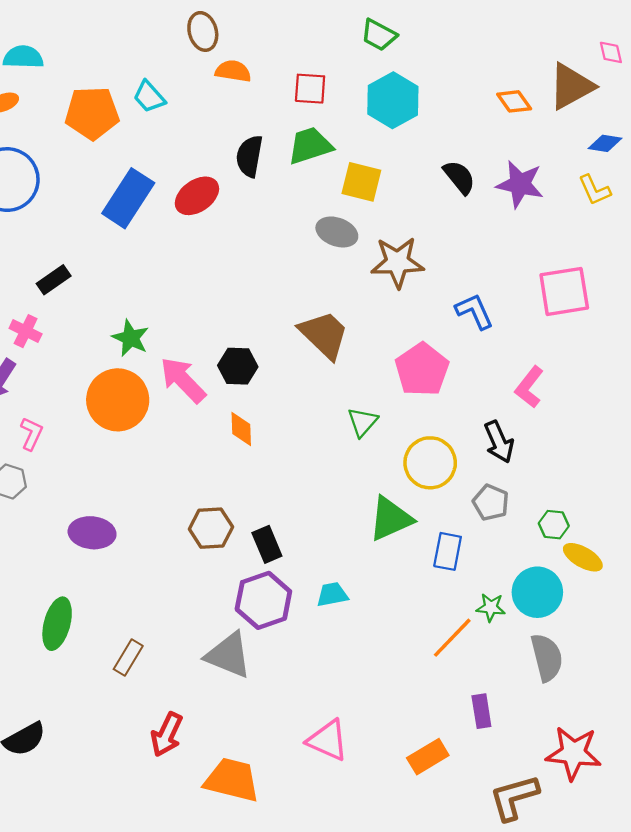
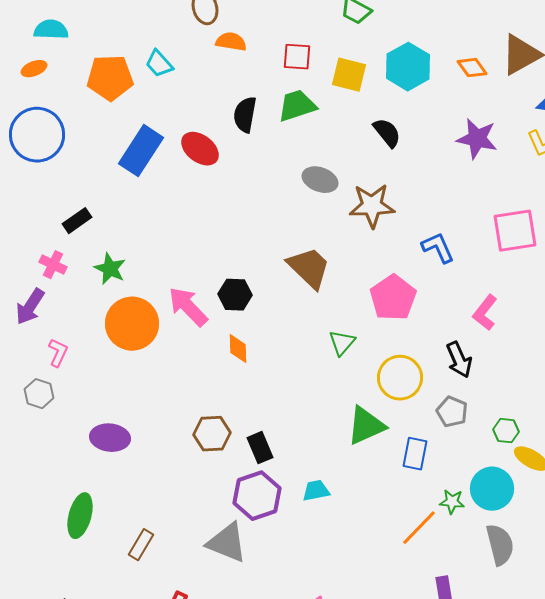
cyan hexagon: (393, 100) -> (408, 67), moved
black semicircle: (459, 177) -> (387, 133), moved
yellow square: (361, 182) -> (349, 75), moved
red ellipse: (197, 196) -> (200, 149), turned 72
green star: (131, 338) -> (110, 269), moved

